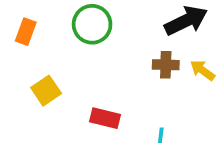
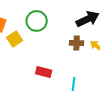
yellow square: (46, 91) -> (15, 39), moved

